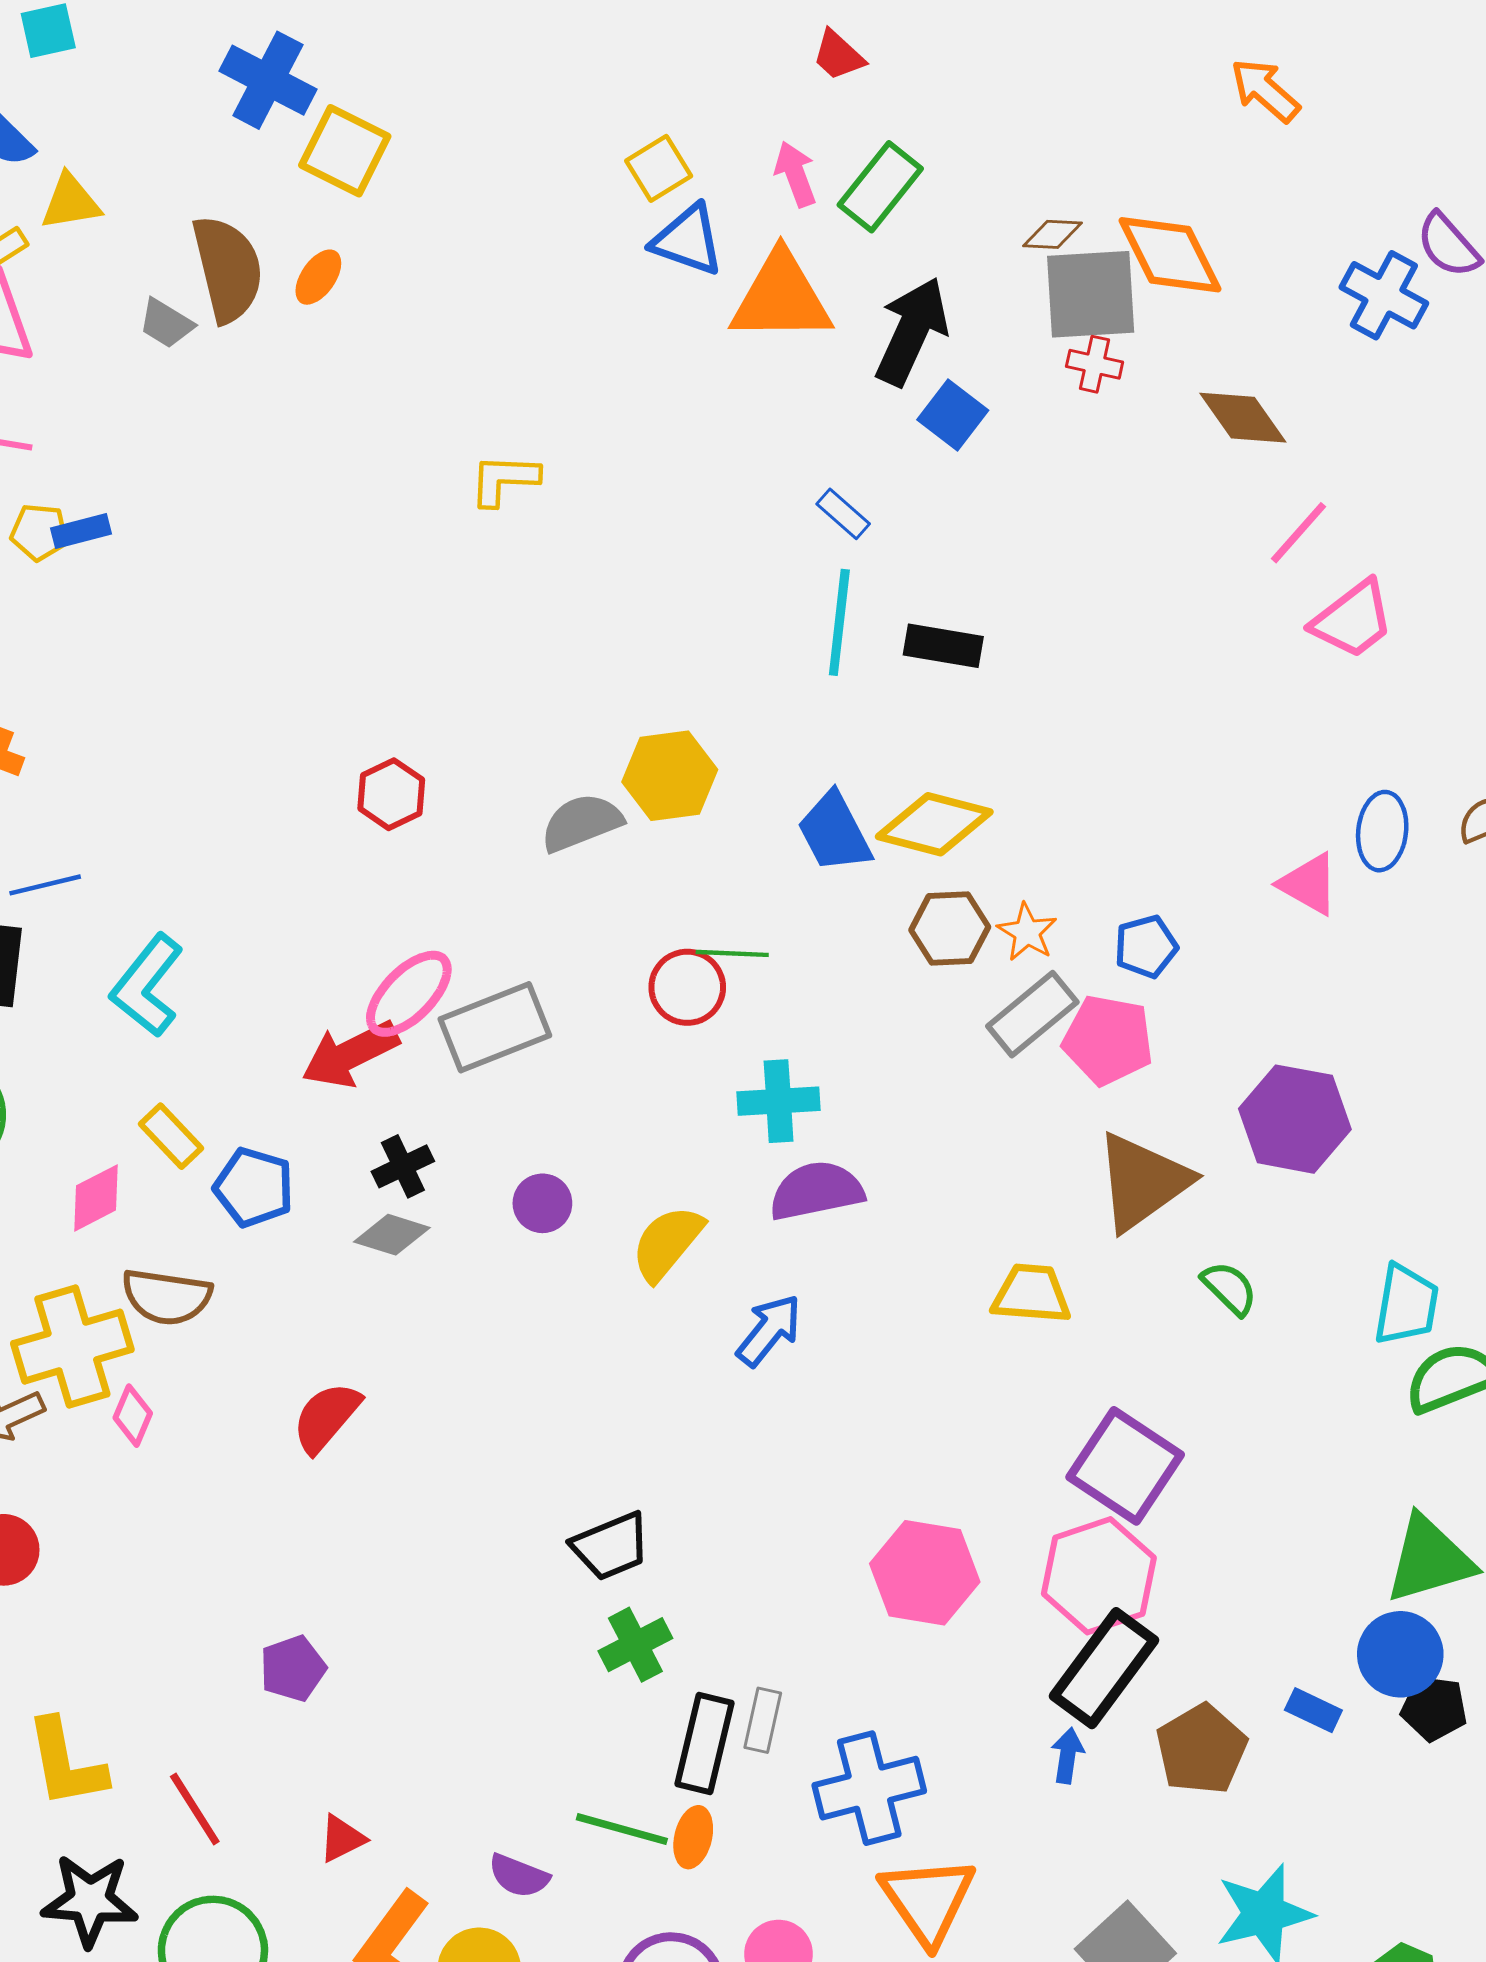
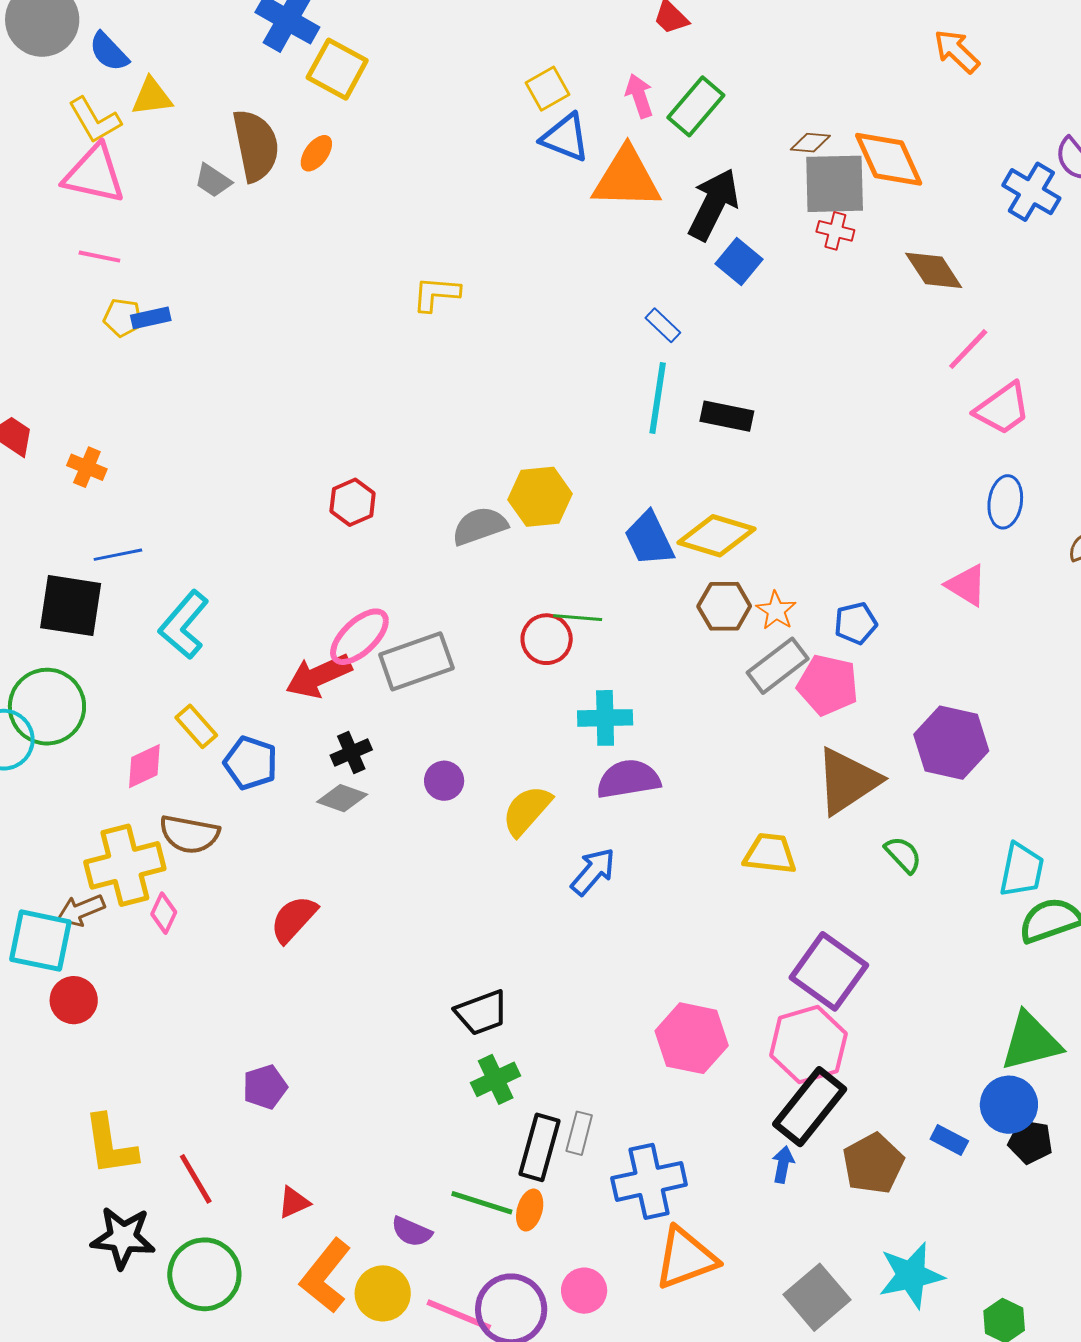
blue ellipse: (1382, 831) -> (1005, 502), moved
orange triangle: (928, 1900) -> (686, 1258), turned 42

